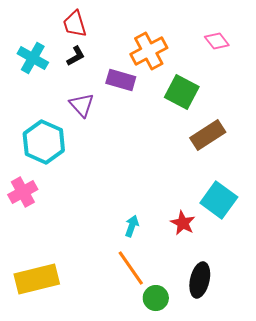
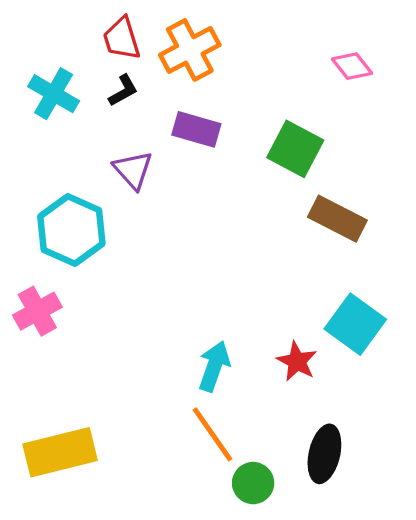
orange cross: (149, 51) -> (190, 50), moved
brown rectangle: (208, 135) -> (337, 219), turned 60
cyan arrow: (132, 226) -> (214, 366), size x1.4

